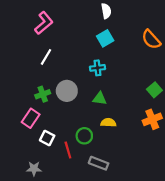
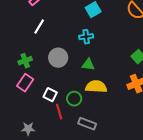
green cross: (43, 94) -> (25, 61), moved
yellow semicircle: (108, 123) -> (96, 87), size x1.5
white square: (47, 138) -> (50, 95), moved

